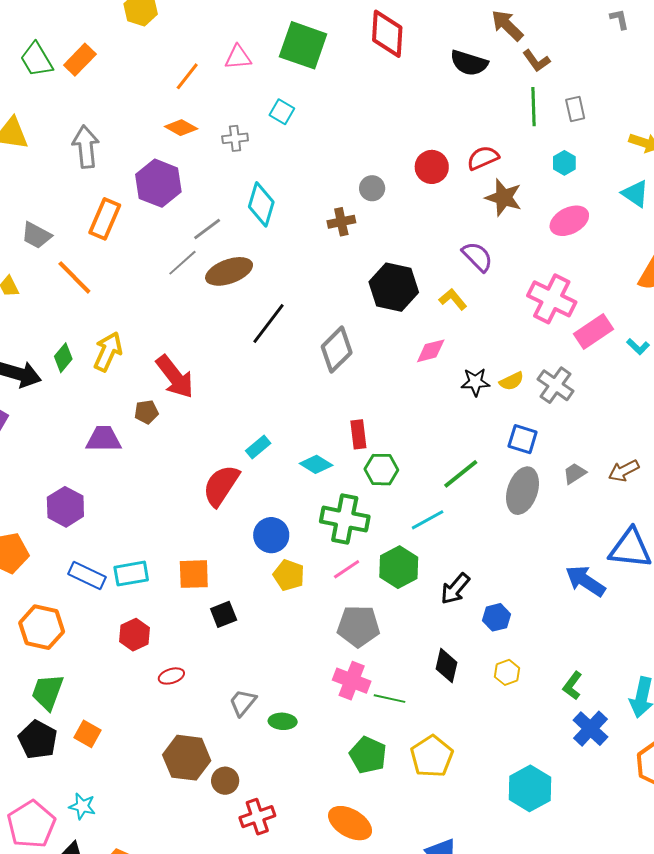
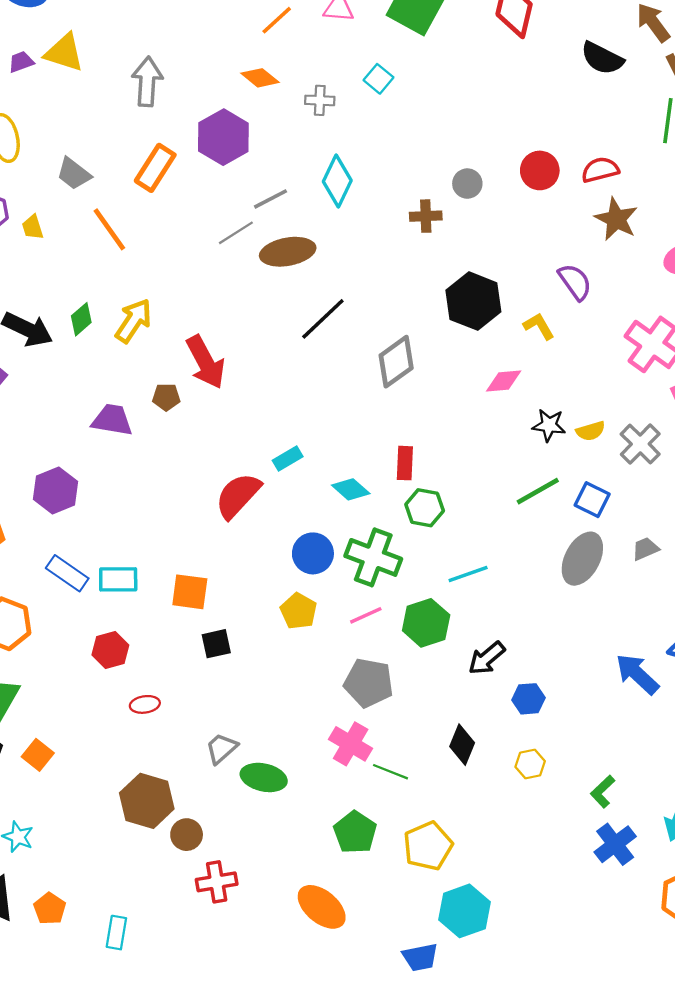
green line: (461, 474) -> (538, 491), moved
blue circle: (271, 535) -> (313, 553), moved
green ellipse: (283, 721) -> (264, 777), size x1.4
cyan hexagon: (530, 788) -> (464, 911), moved

